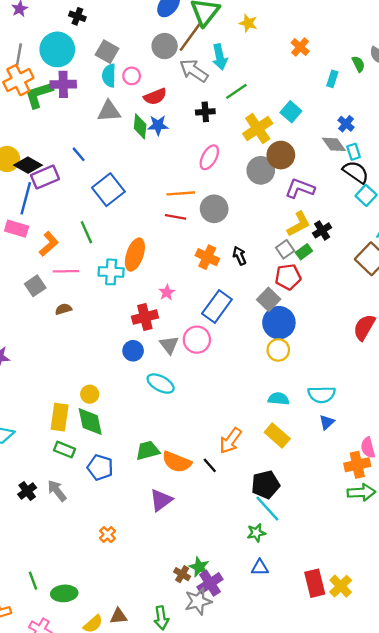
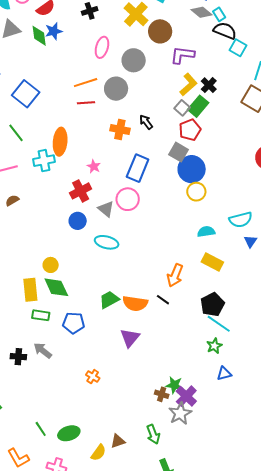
gray circle: (261, 170) -> (134, 60), moved
green rectangle: (304, 252) -> (198, 106), size x1.5
black cross: (27, 491) -> (18, 357), turned -35

